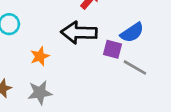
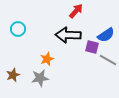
orange star: (40, 56) -> (47, 59), moved

